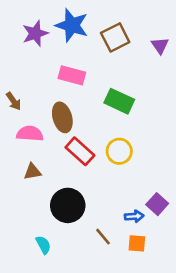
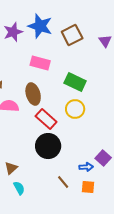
yellow circle: (119, 151) -> (75, 109), moved
brown triangle: (33, 172) -> (11, 168), moved, turned -32
black circle: (68, 205) -> (48, 146), moved

